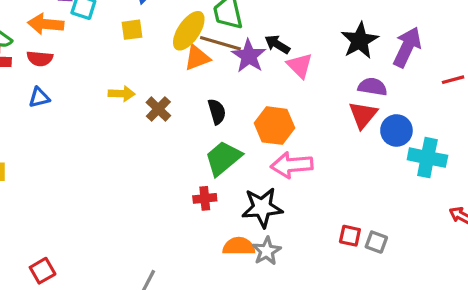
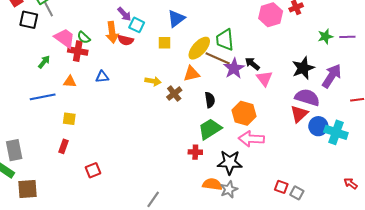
orange arrow: (46, 24) -> (112, 32), turned -110
orange triangle: (197, 58) -> (192, 74), moved
red semicircle: (40, 59) -> (126, 40), moved
purple semicircle: (372, 87) -> (307, 97), size x1.4
cyan cross: (427, 158) -> (336, 132), moved
red square: (43, 271) -> (93, 170), moved

